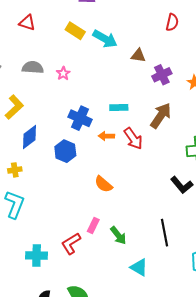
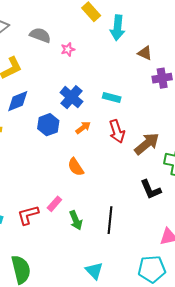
cyan arrow: (105, 39) -> (117, 28), turned 50
brown arrow: (161, 116) -> (147, 144), moved
orange arrow: (106, 136) -> (83, 128), moved, turned 126
black line: (165, 233) -> (110, 220), moved
cyan triangle: (139, 267) -> (94, 271), moved

